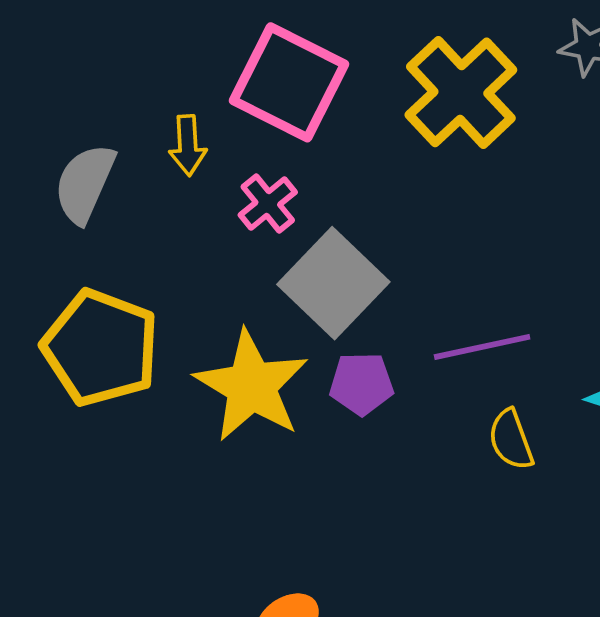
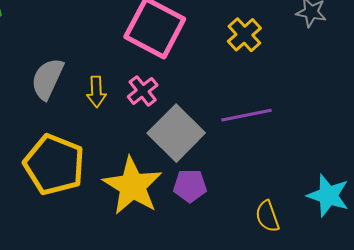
yellow cross: (461, 92) -> (244, 35), size x0.6
yellow arrow: (188, 145) -> (96, 92), moved
purple line: (482, 347) -> (246, 115), moved

